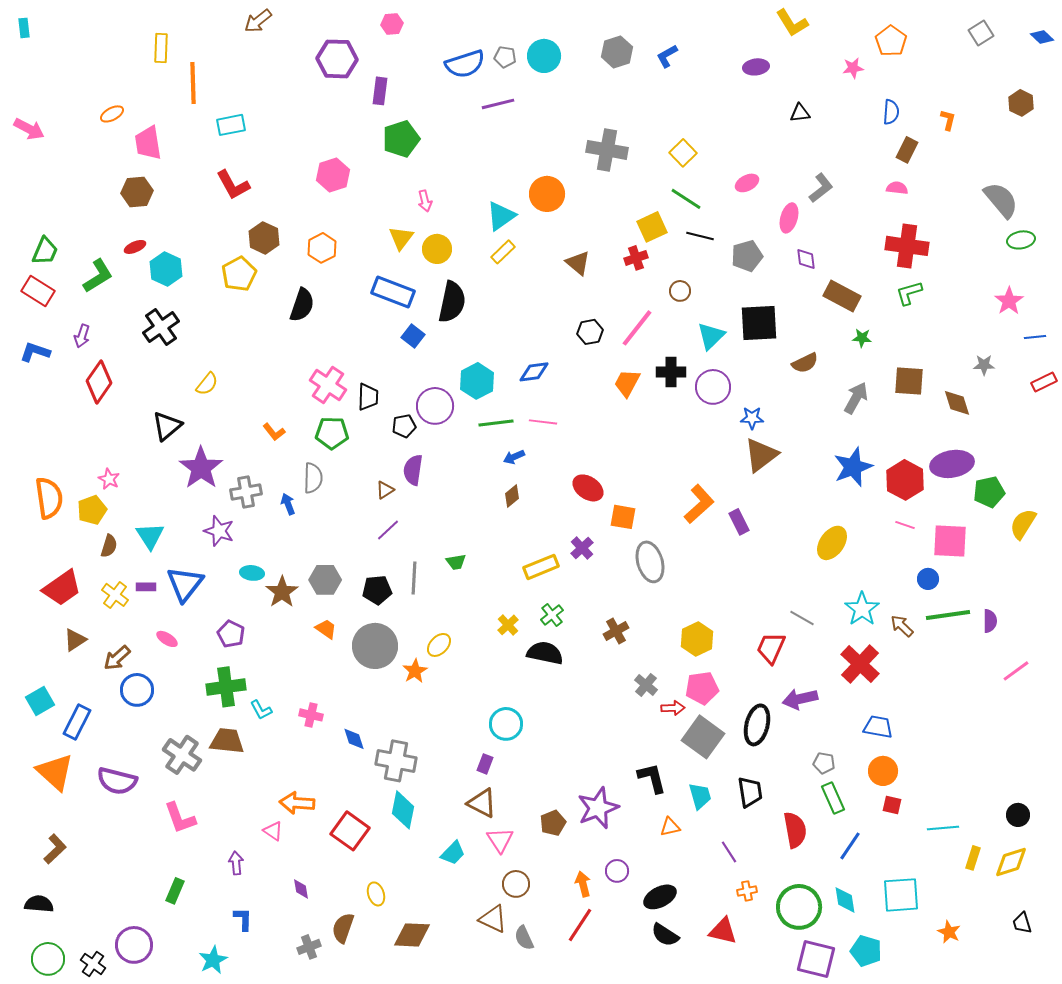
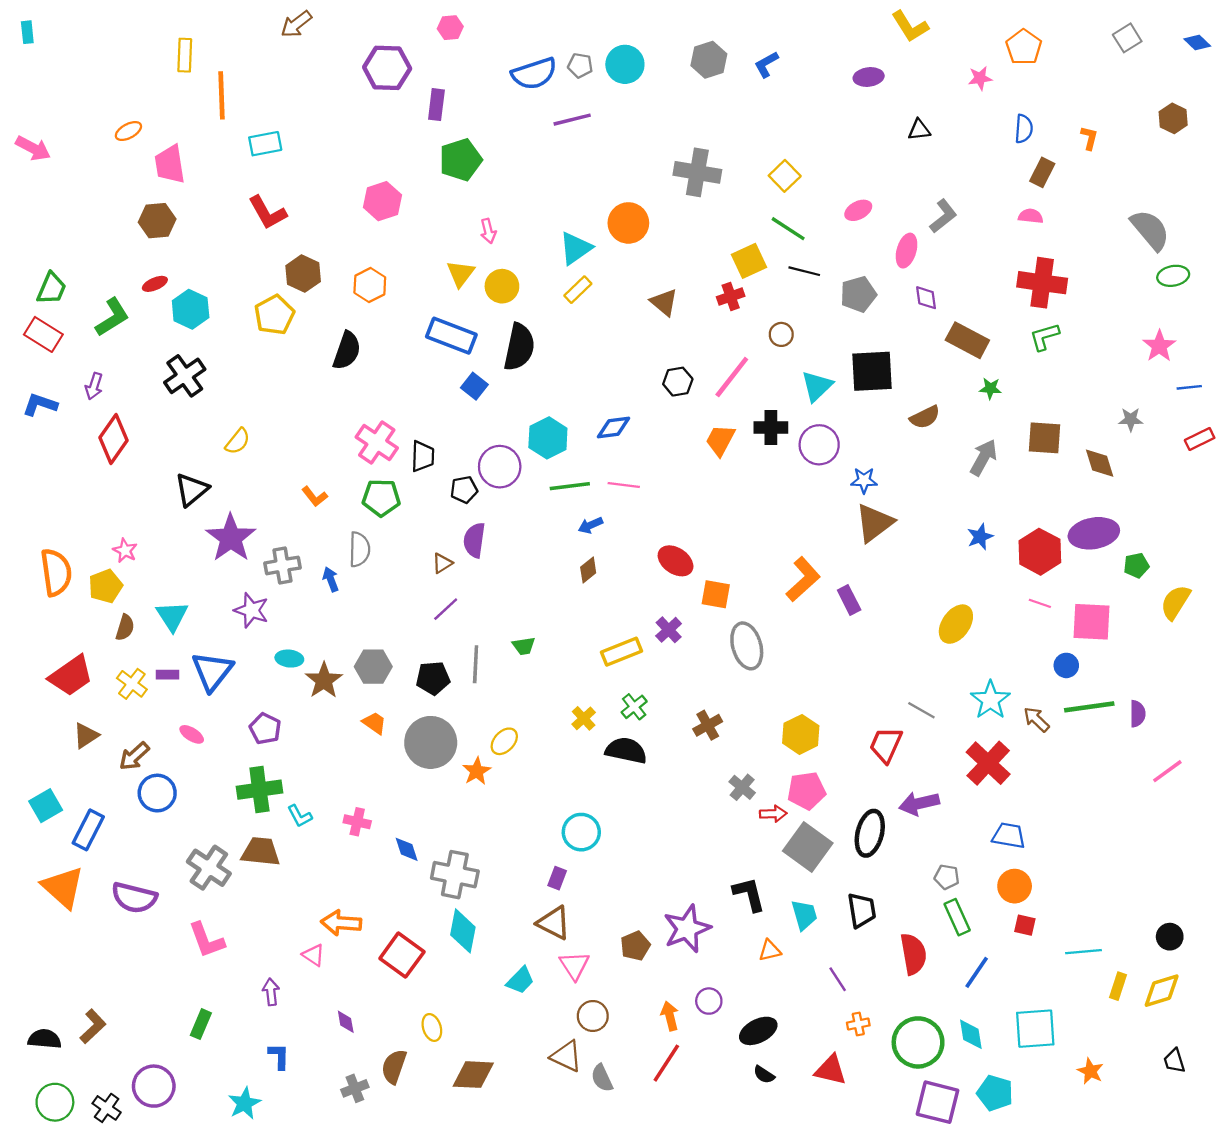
blue star: (853, 467) -> (980, 537), size x0.6
green pentagon: (989, 492) -> (1136, 565), size x0.7
brown L-shape: (55, 849) -> (93, 1026), moved
black semicircle: (665, 935) -> (764, 1075), size x0.7

